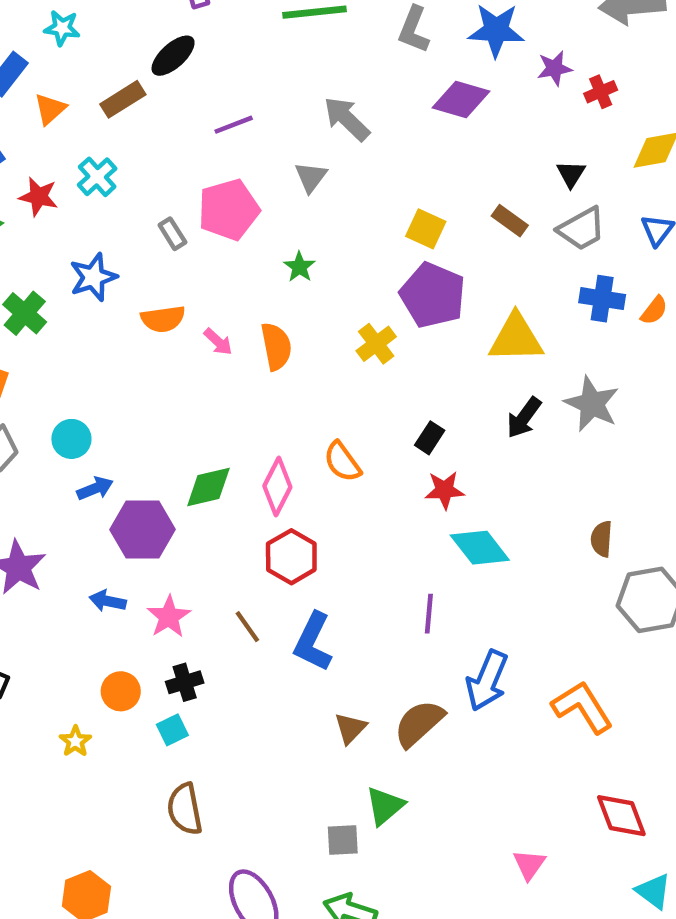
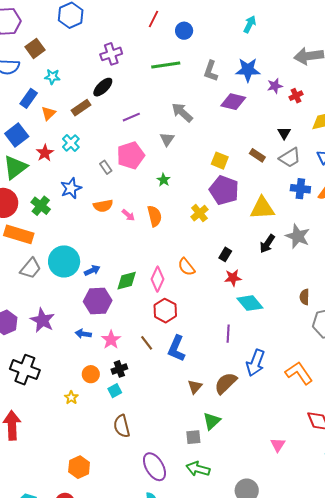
red star: (39, 197) -> (45, 153), turned 30
cyan circle: (71, 439) -> (64, 261), size x1.8
blue arrow: (95, 488) -> (92, 270), moved

